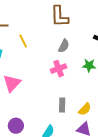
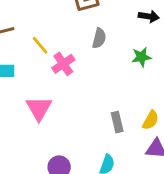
pink cross: (59, 69) -> (63, 64), moved

